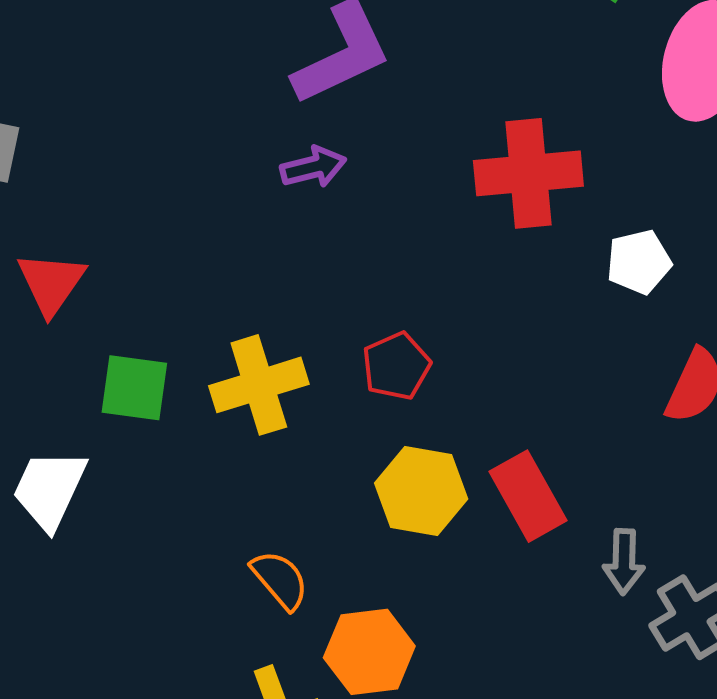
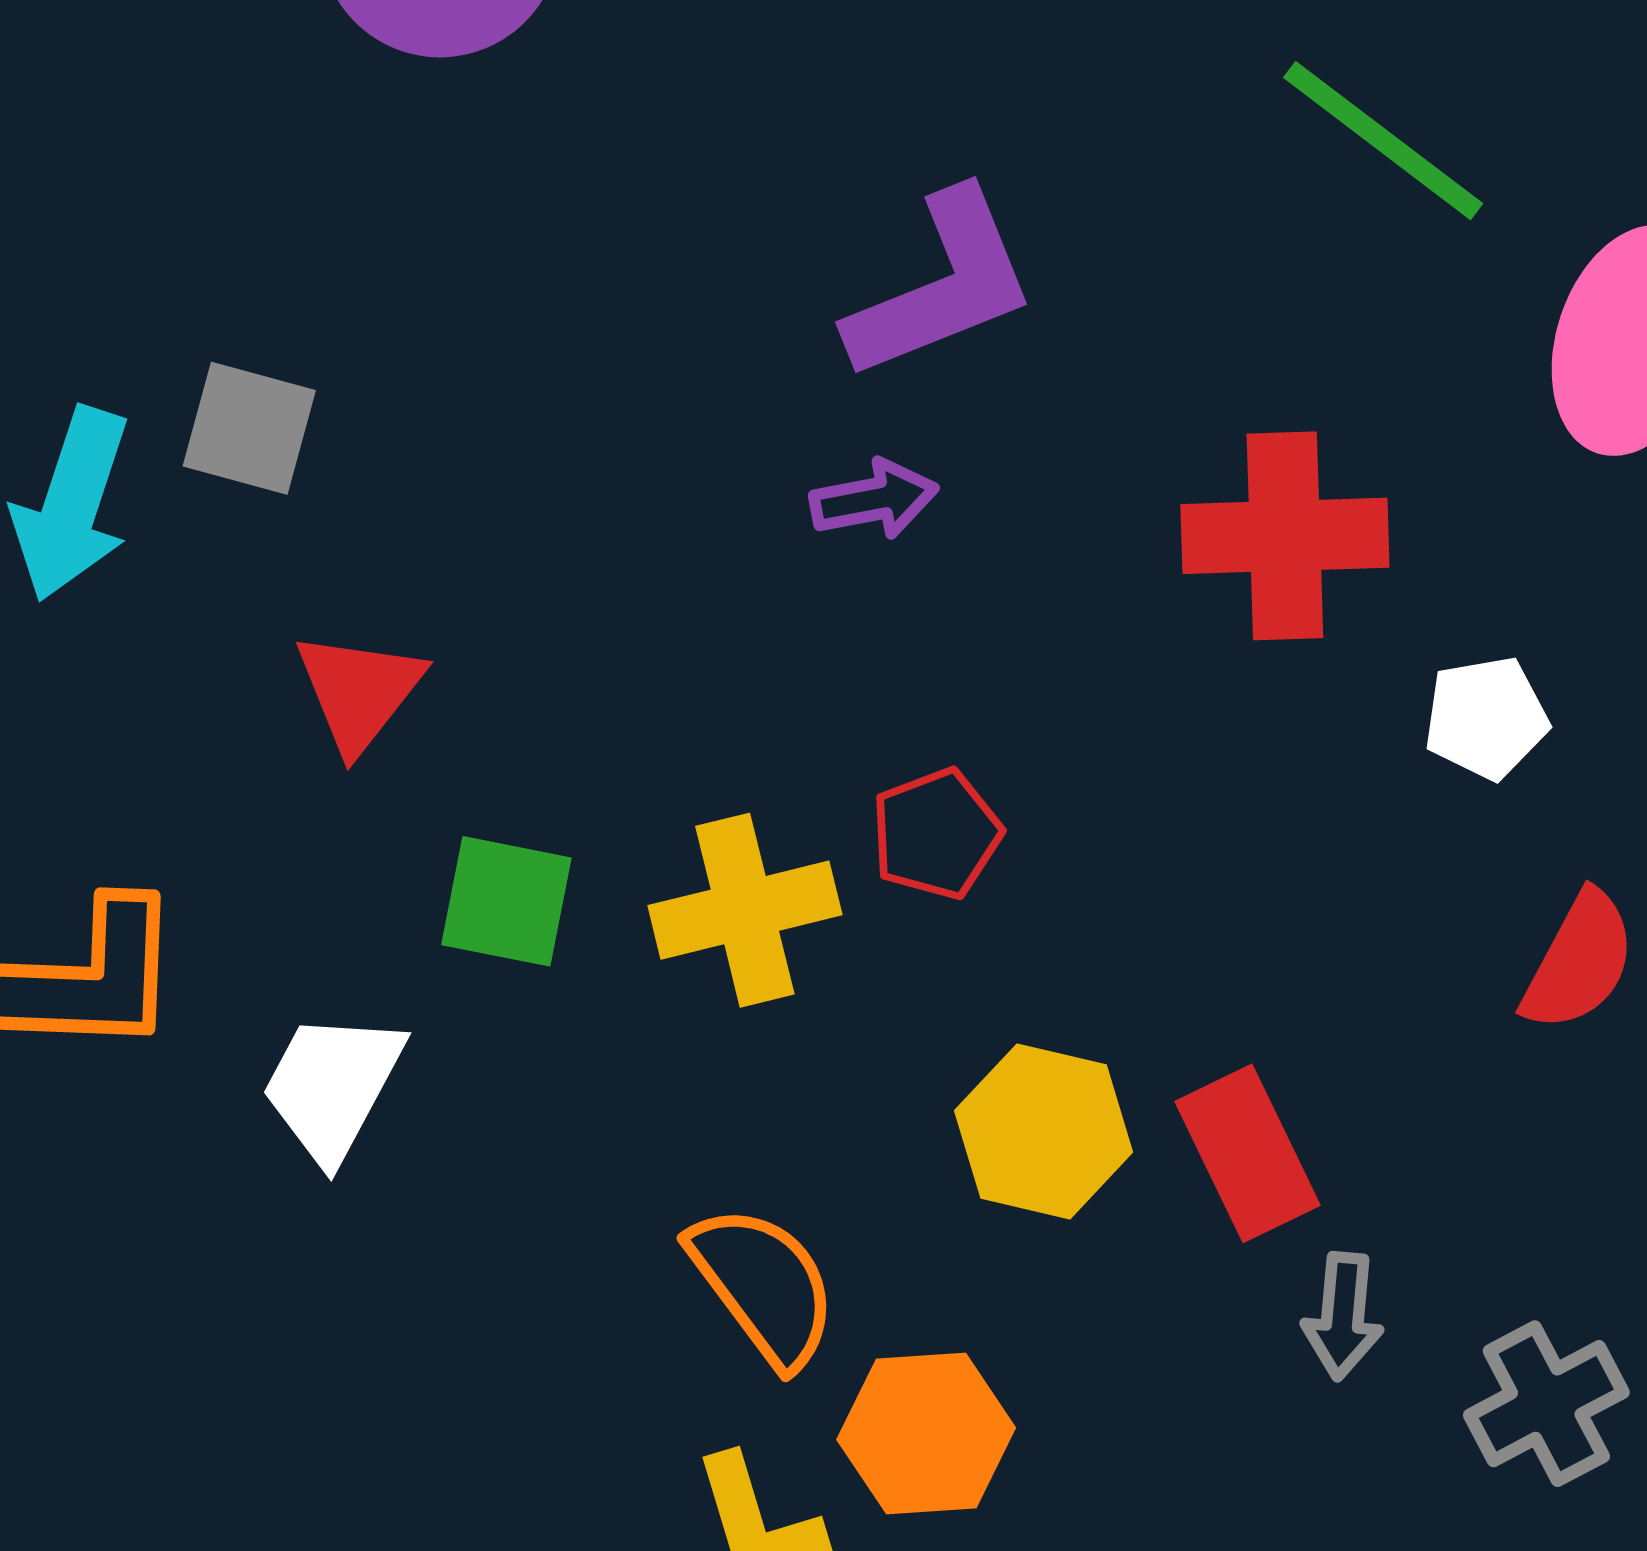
red pentagon: (396, 366) -> (936, 834), moved
gray arrow: (624, 562) -> (1343, 1316), moved
orange semicircle: (280, 580) -> (763, 1285), size x1.4

